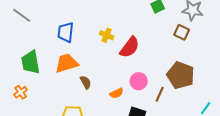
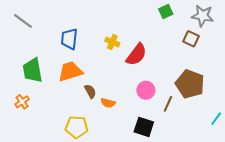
orange semicircle: (117, 93) -> (108, 103), moved, turned 40

